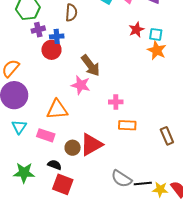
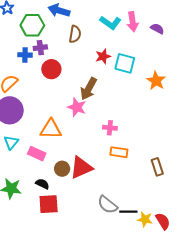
red star: (136, 30) -> (103, 56), moved
cyan square: (156, 34) -> (125, 63), moved, size x1.5
blue cross: (57, 36) -> (25, 55), moved
brown arrow: (91, 65) -> (89, 89), turned 60
red square: (63, 184) -> (49, 204), turned -30

